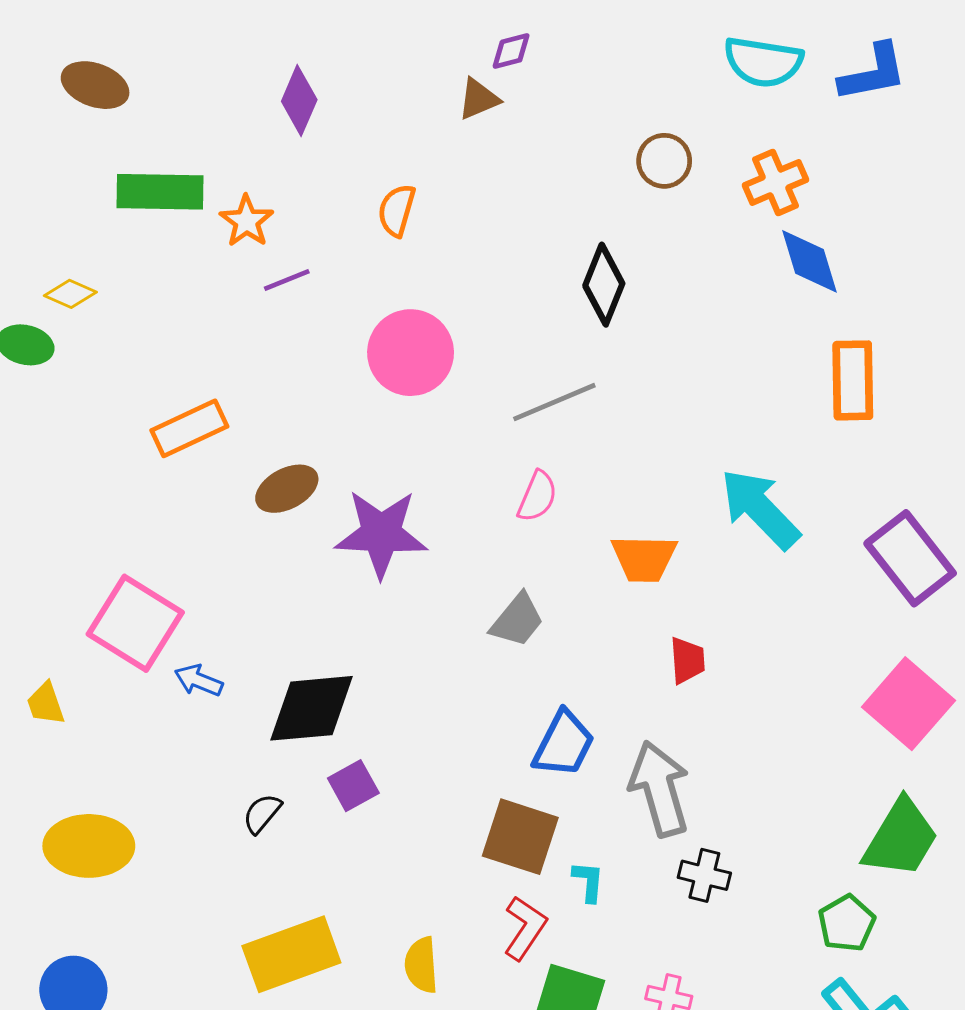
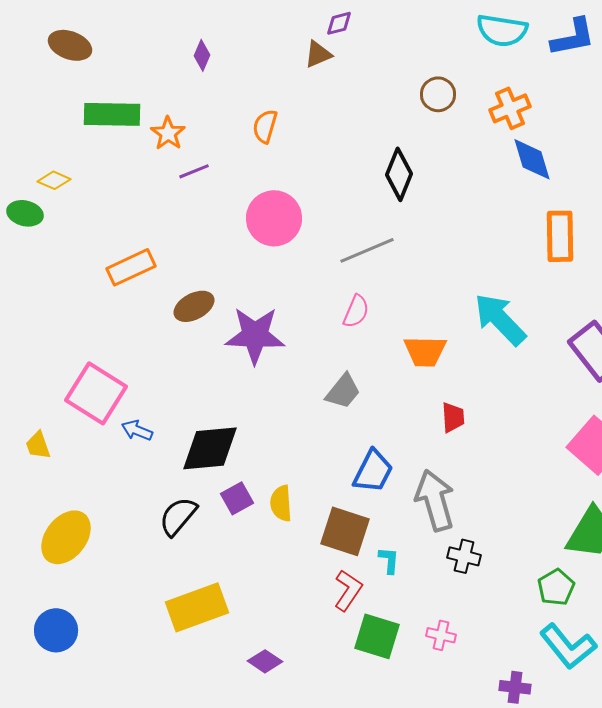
purple diamond: (299, 101) -> (202, 55), size x0.7
black semicircle: (262, 813) -> (178, 516), size x1.5
yellow ellipse: (89, 846) -> (66, 537), turned -52
yellow semicircle: (421, 965) -> (281, 503), moved

